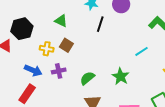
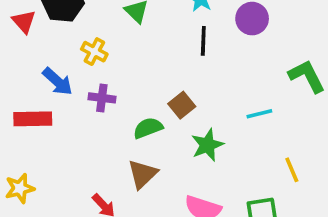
black line: (100, 24) -> (203, 41), turned -35
brown square: (66, 45) -> (182, 105), moved
red rectangle: (27, 94) -> (33, 119), turned 36

